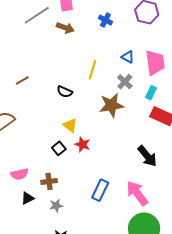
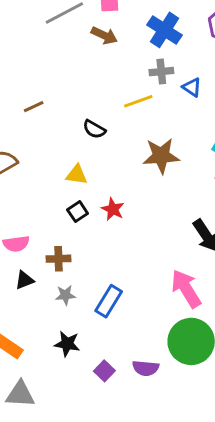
blue cross: (105, 20) -> (164, 30), size x1.6
yellow line: (92, 70) -> (138, 101), turned 48
gray cross: (125, 82) -> (161, 72), moved, turned 35
yellow triangle: (70, 125) -> (77, 175), moved, turned -35
blue rectangle: (100, 190) -> (109, 301), moved

